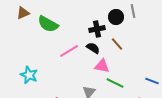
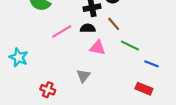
black semicircle: (93, 48) -> (88, 28), turned -32
green line: (115, 83) -> (130, 45), moved

